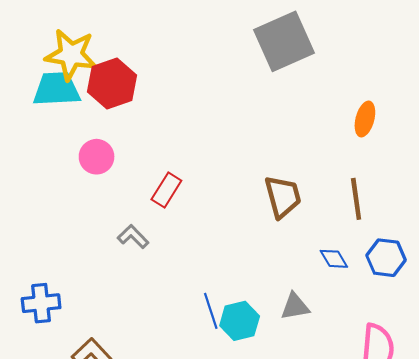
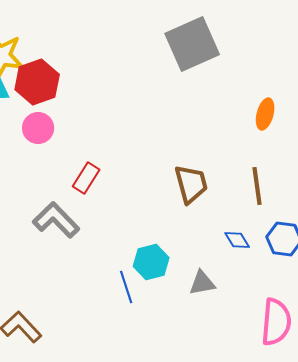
pink circle: (97, 157) -> (38, 128), moved
gray L-shape: (133, 237) -> (56, 220), size x1.6
cyan hexagon: (240, 321) -> (151, 262), moved

